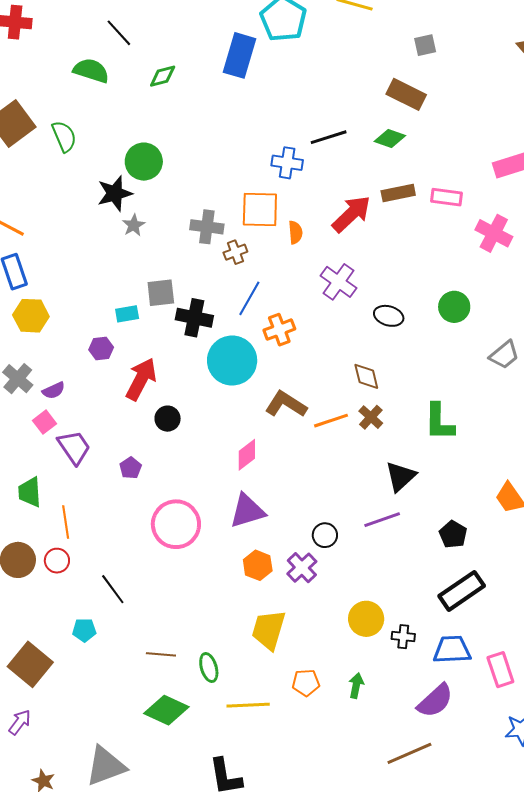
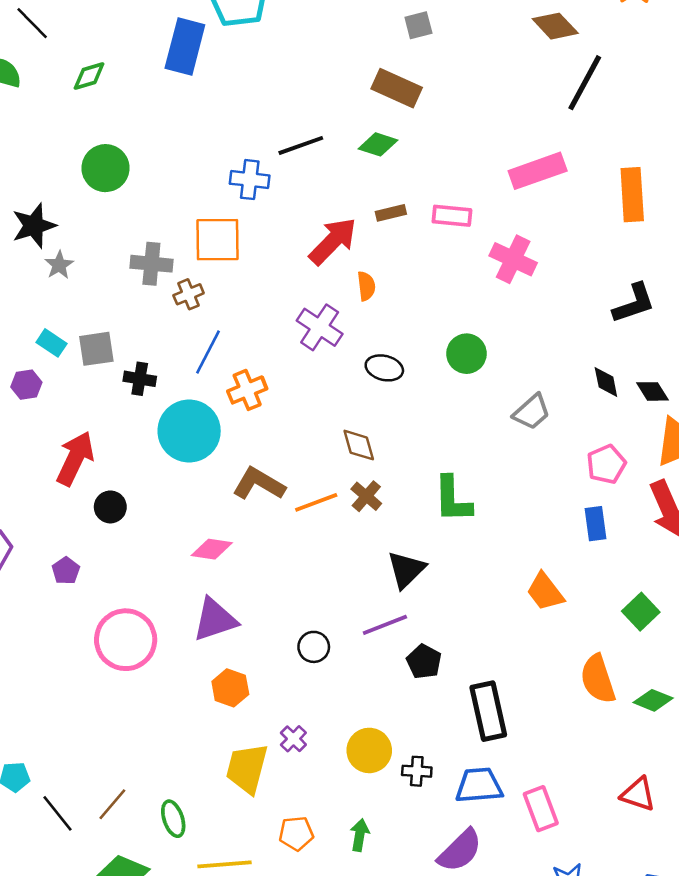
green circle: (144, 162) -> (106, 168), moved
brown rectangle: (398, 193) -> (391, 213), size x0.7
orange semicircle: (295, 232) -> (366, 286), moved
cyan rectangle: (127, 314) -> (51, 343), moved, turned 45
black cross: (194, 318) -> (140, 379), size x0.7
purple hexagon: (101, 348) -> (26, 385), moved
pink diamond: (247, 455) -> (212, 549), turned 48
black pentagon: (453, 534) -> (424, 662), moved
purple cross: (302, 568) -> (293, 739), moved, size x0.7
black line: (113, 589) -> (57, 813), moved
black rectangle: (462, 591) -> (488, 711), turned -66
brown line: (161, 654) -> (112, 804), turned -52

